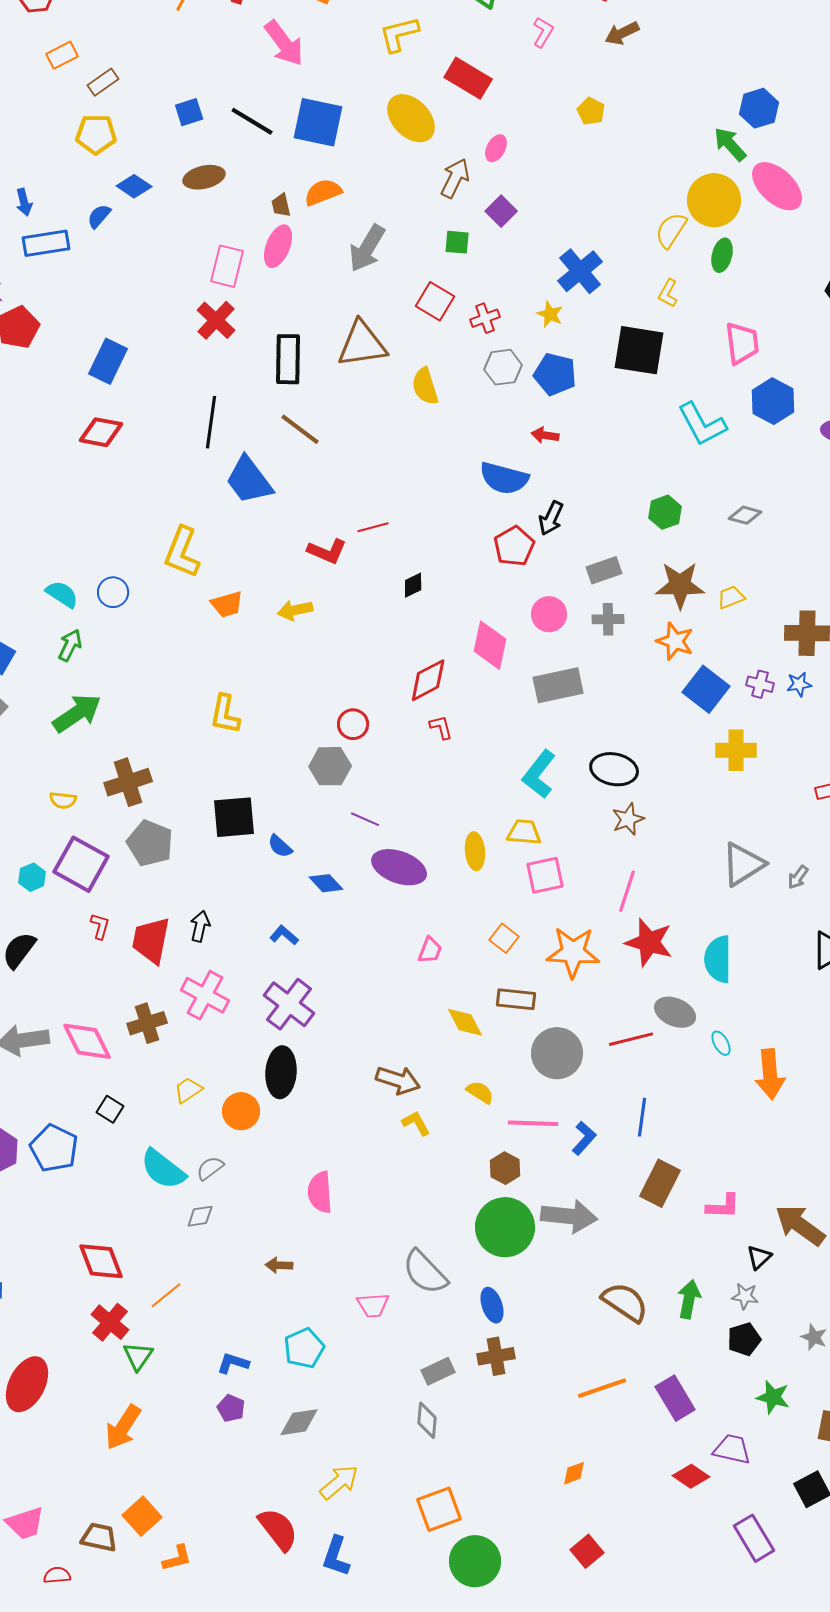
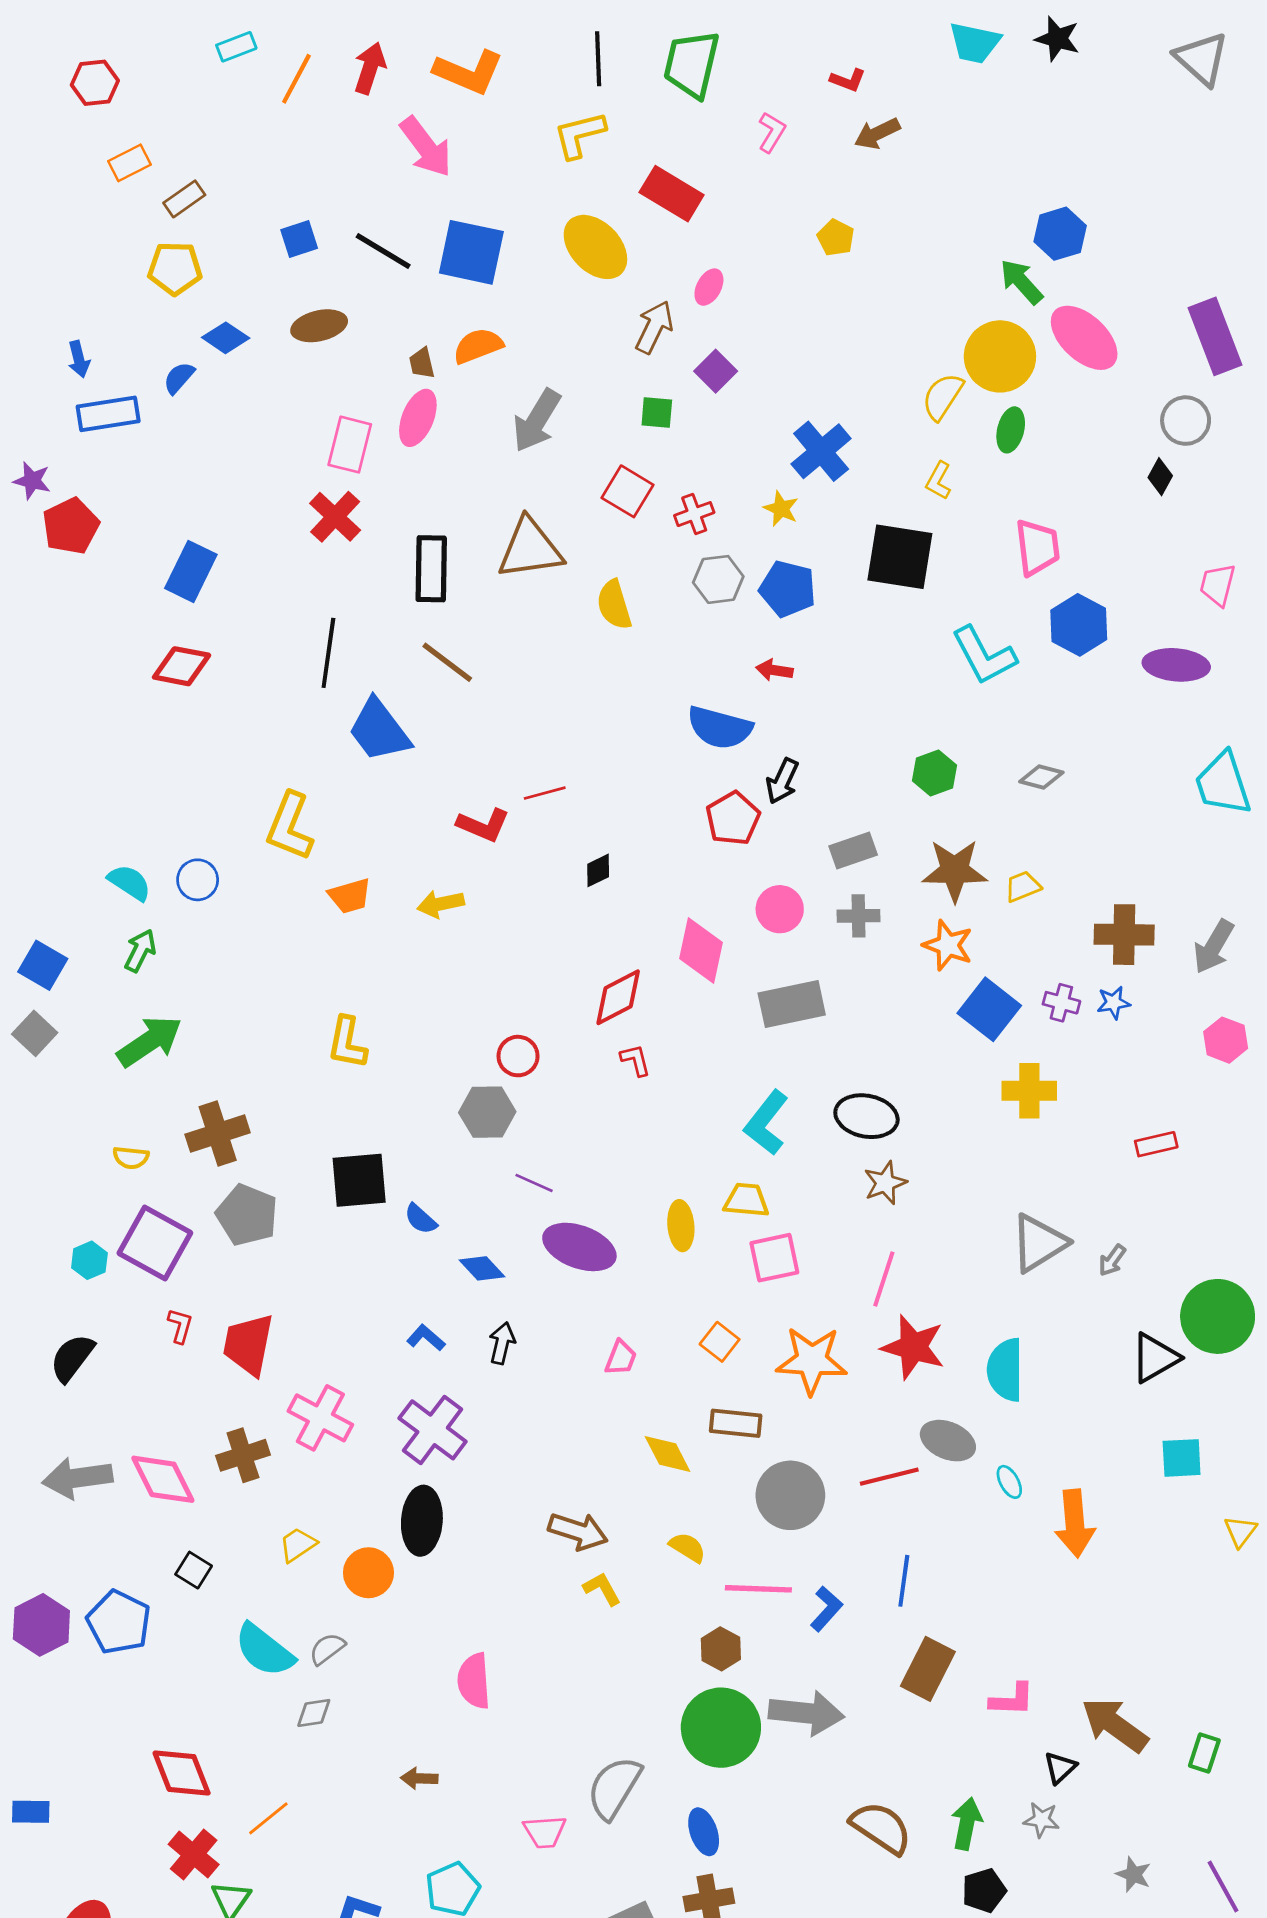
black arrow: (200, 926) -> (502, 1343), moved
gray semicircle: (425, 1272) -> (614, 1788), turned 75
black pentagon: (744, 1339) -> (984, 1890), moved

